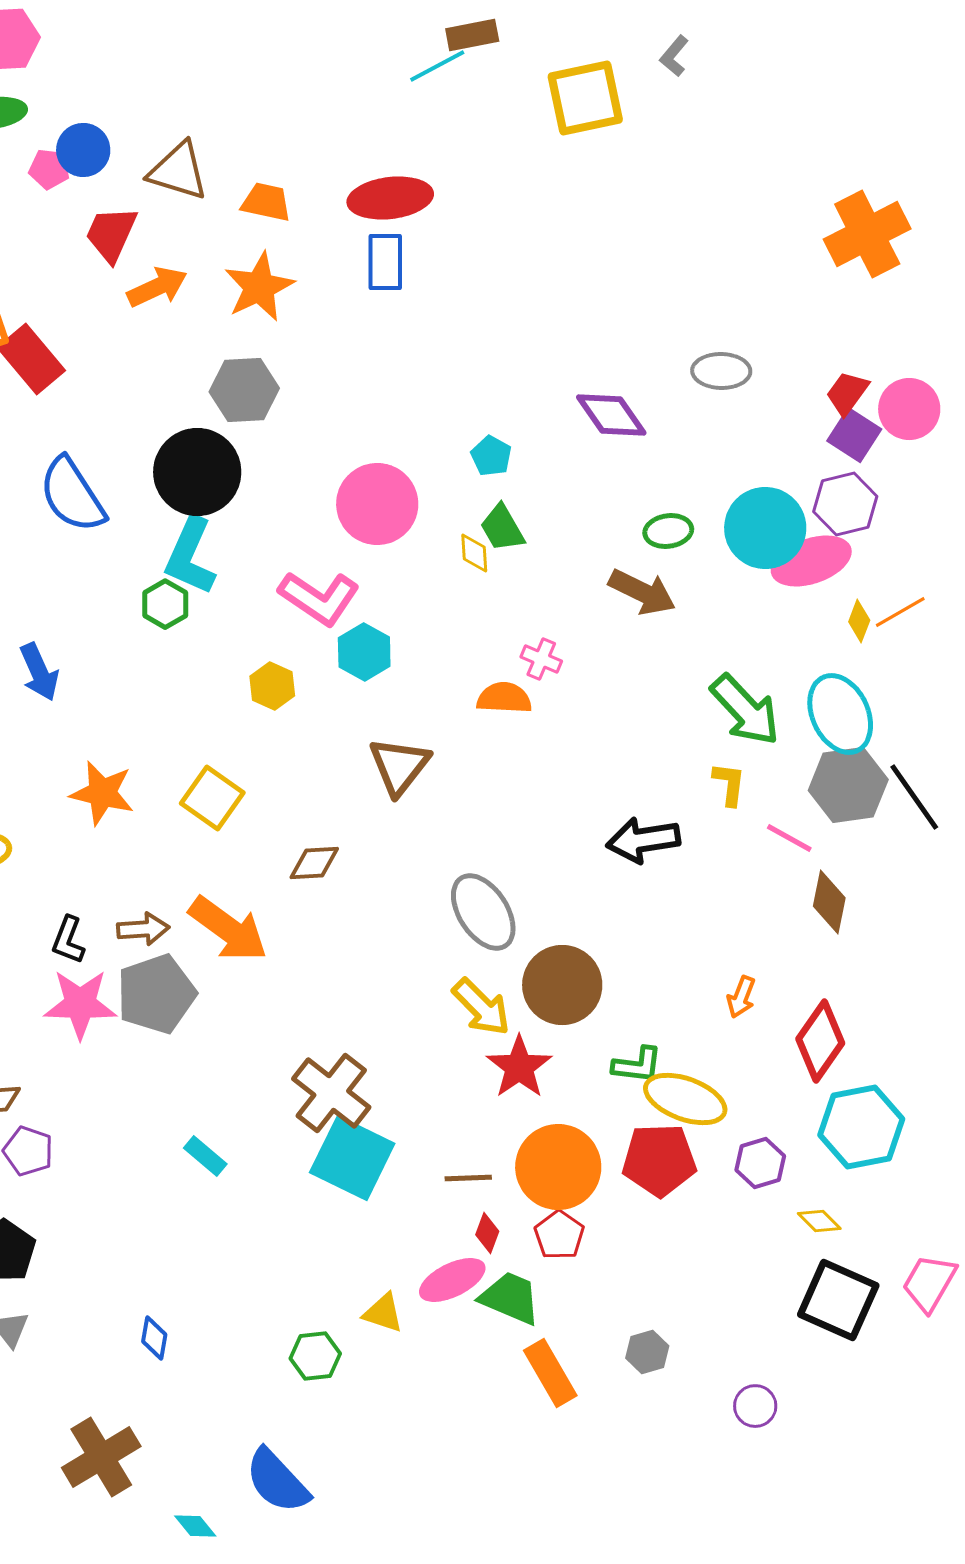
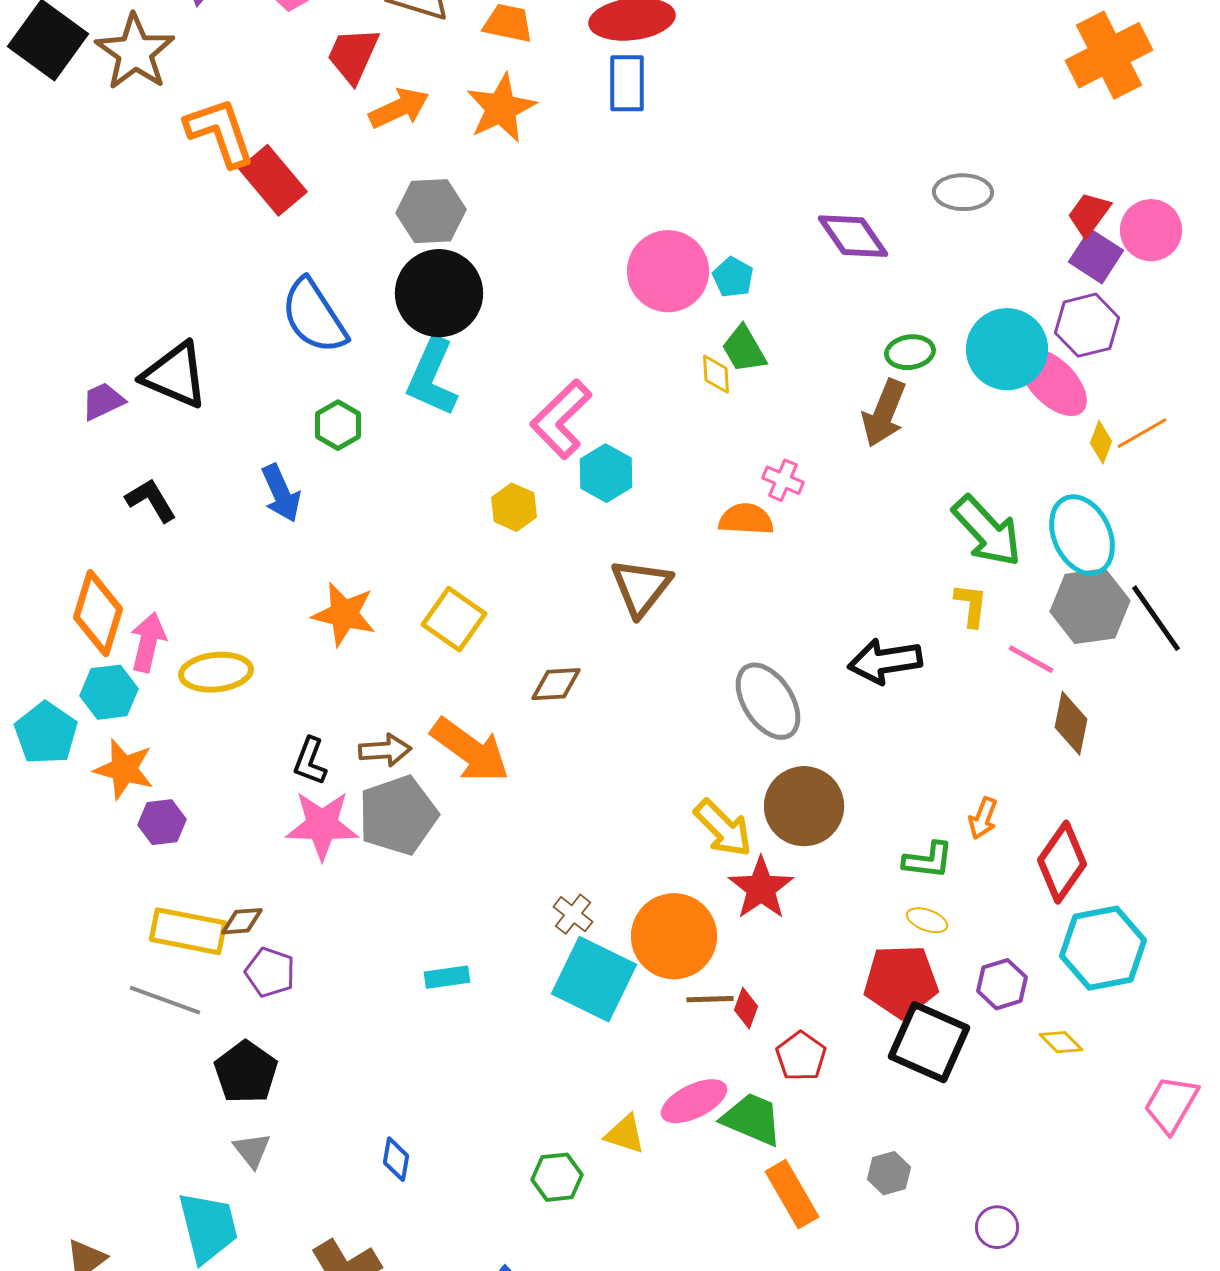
gray hexagon: (244, 390) -> (431, 211), moved
pink circle: (377, 504) -> (668, 271), moved
pink ellipse: (811, 561) -> (1053, 382), turned 64
brown arrow: (642, 592) -> (884, 413), turned 86
pink L-shape: (319, 598) -> (561, 419), turned 102
green hexagon: (165, 604) -> (338, 425), moved
gray ellipse: (483, 912) -> (768, 701), moved
green L-shape: (637, 1065) -> (928, 860), moved
brown cross: (331, 1093) -> (573, 914), size x0.5
yellow ellipse: (685, 1099) -> (927, 920), size x0.5
cyan rectangle: (205, 1156) -> (447, 977), turned -48
orange circle: (558, 1167) -> (674, 936), moved
red diamond: (487, 1233) -> (746, 1008), moved
black square: (838, 1300) -> (929, 1042), moved

